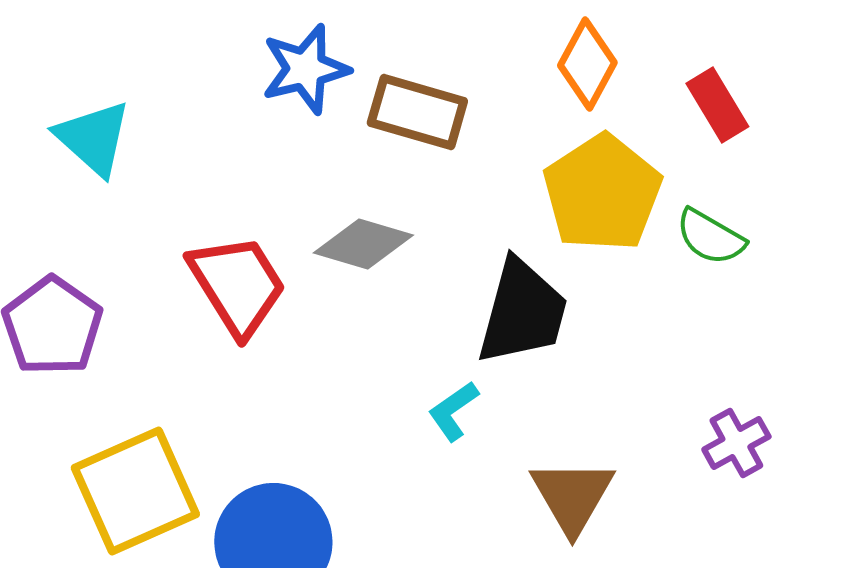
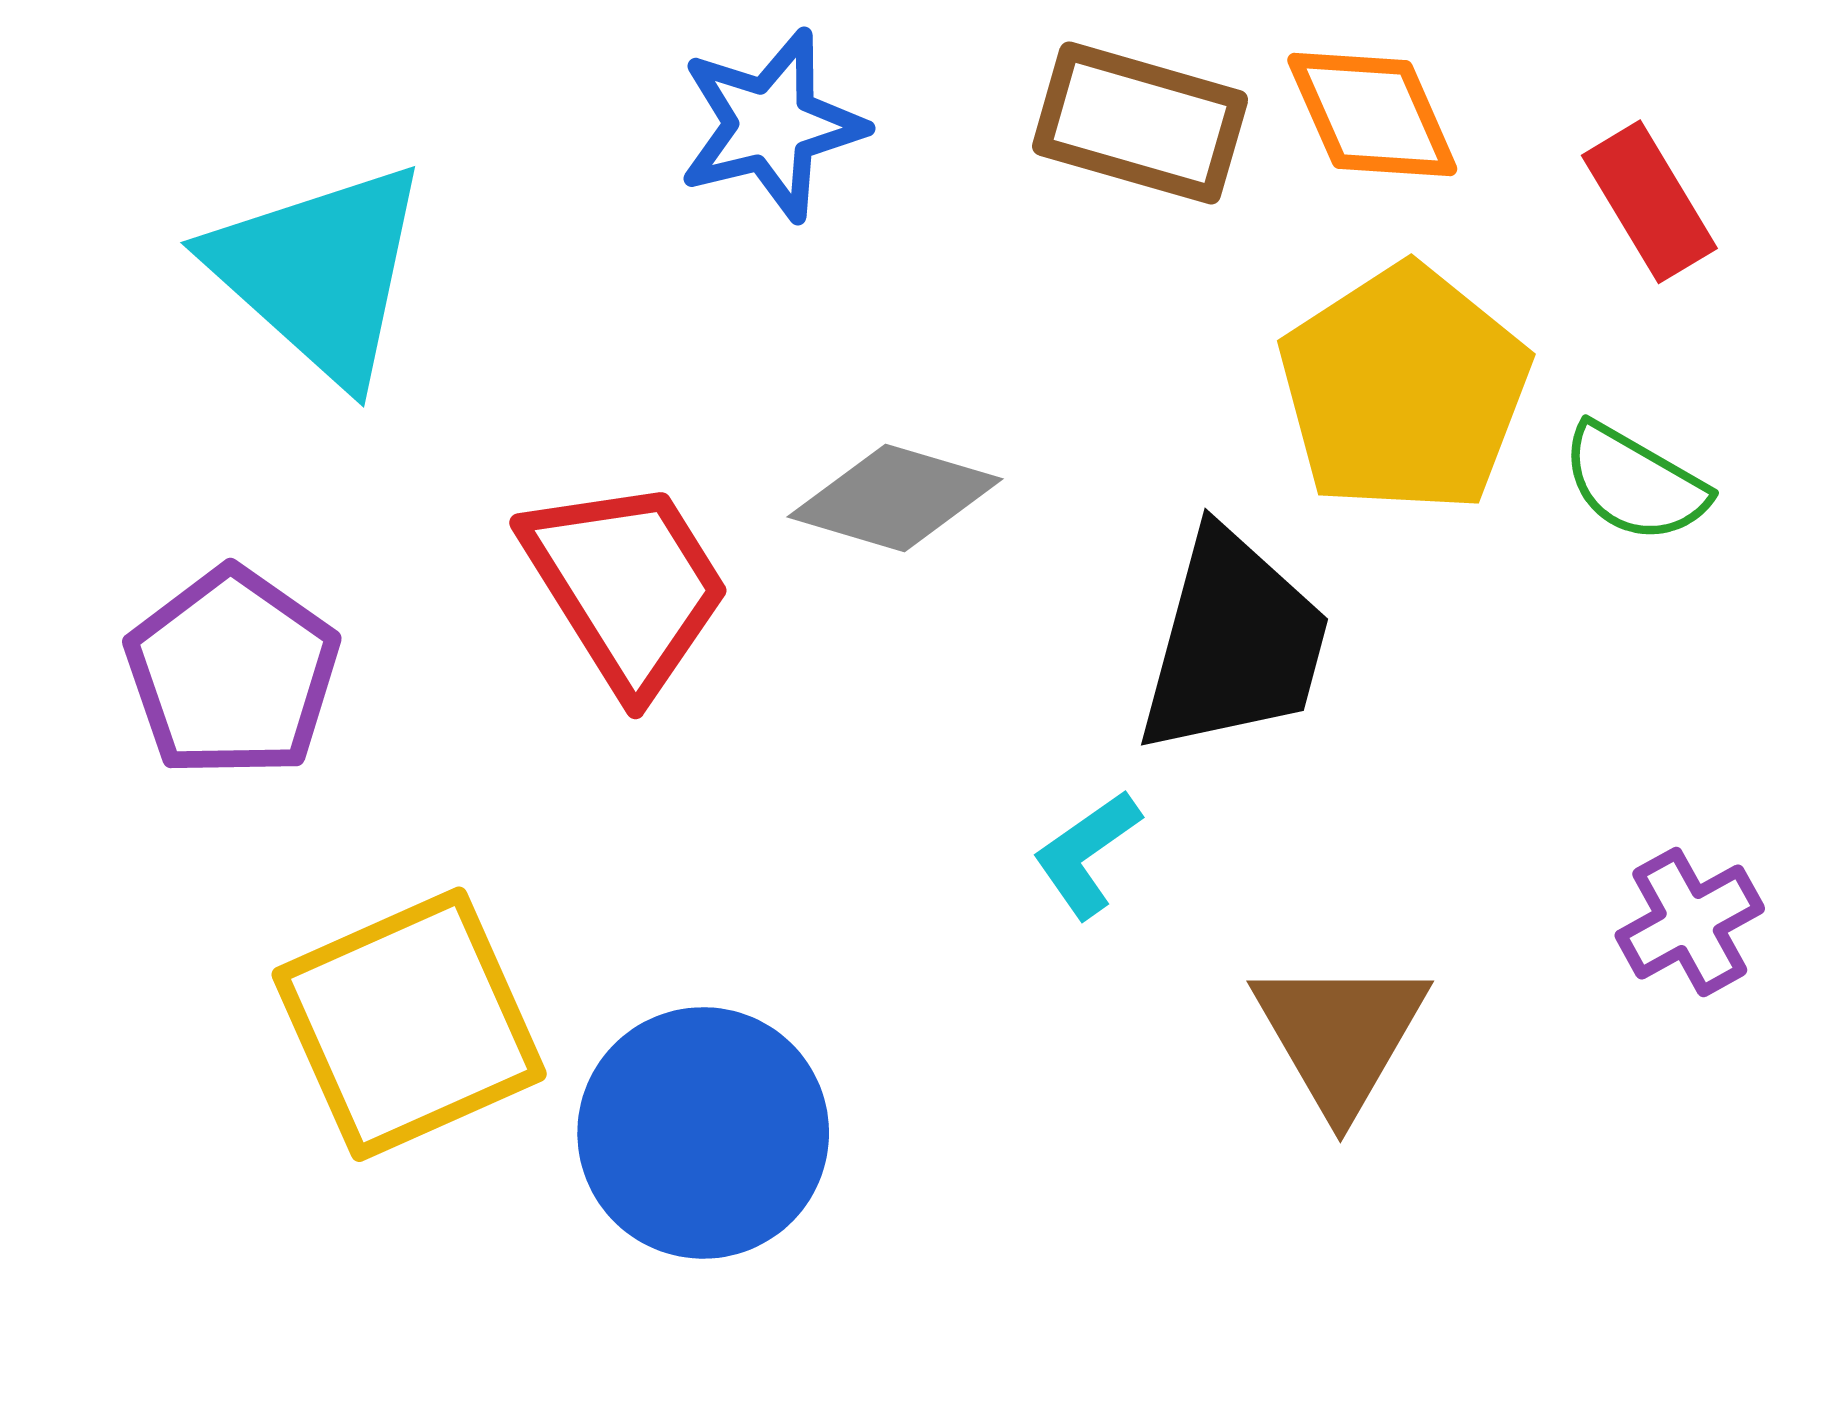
orange diamond: (587, 64) -> (1372, 114), turned -52
brown rectangle: (417, 112) -> (1140, 123), moved
cyan triangle: (93, 138) -> (320, 272), size x1.4

